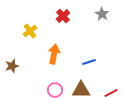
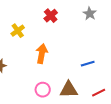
blue line: (89, 62) -> (88, 64), moved

